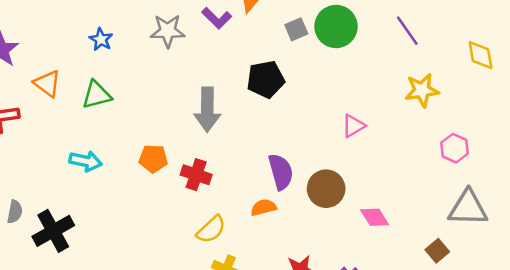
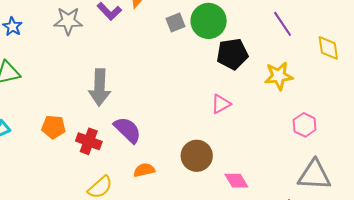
purple line: (407, 31) -> (283, 24), moved
black pentagon: (266, 79) -> (232, 54), moved
purple semicircle: (281, 172) -> (128, 130), moved, turned -32

